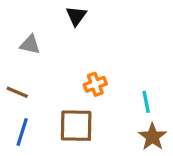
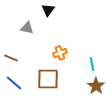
gray triangle: (30, 45) -> (27, 28), moved
blue line: (22, 132) -> (14, 83), turned -66

